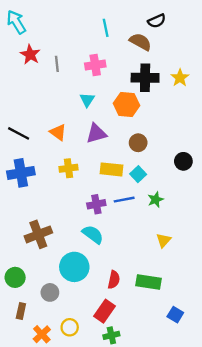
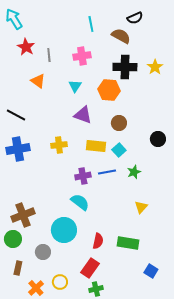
orange triangle: (58, 132) -> (38, 81), moved
purple triangle: (96, 133) -> (83, 115), turned 36
brown cross: (38, 234) -> (23, 215), moved

